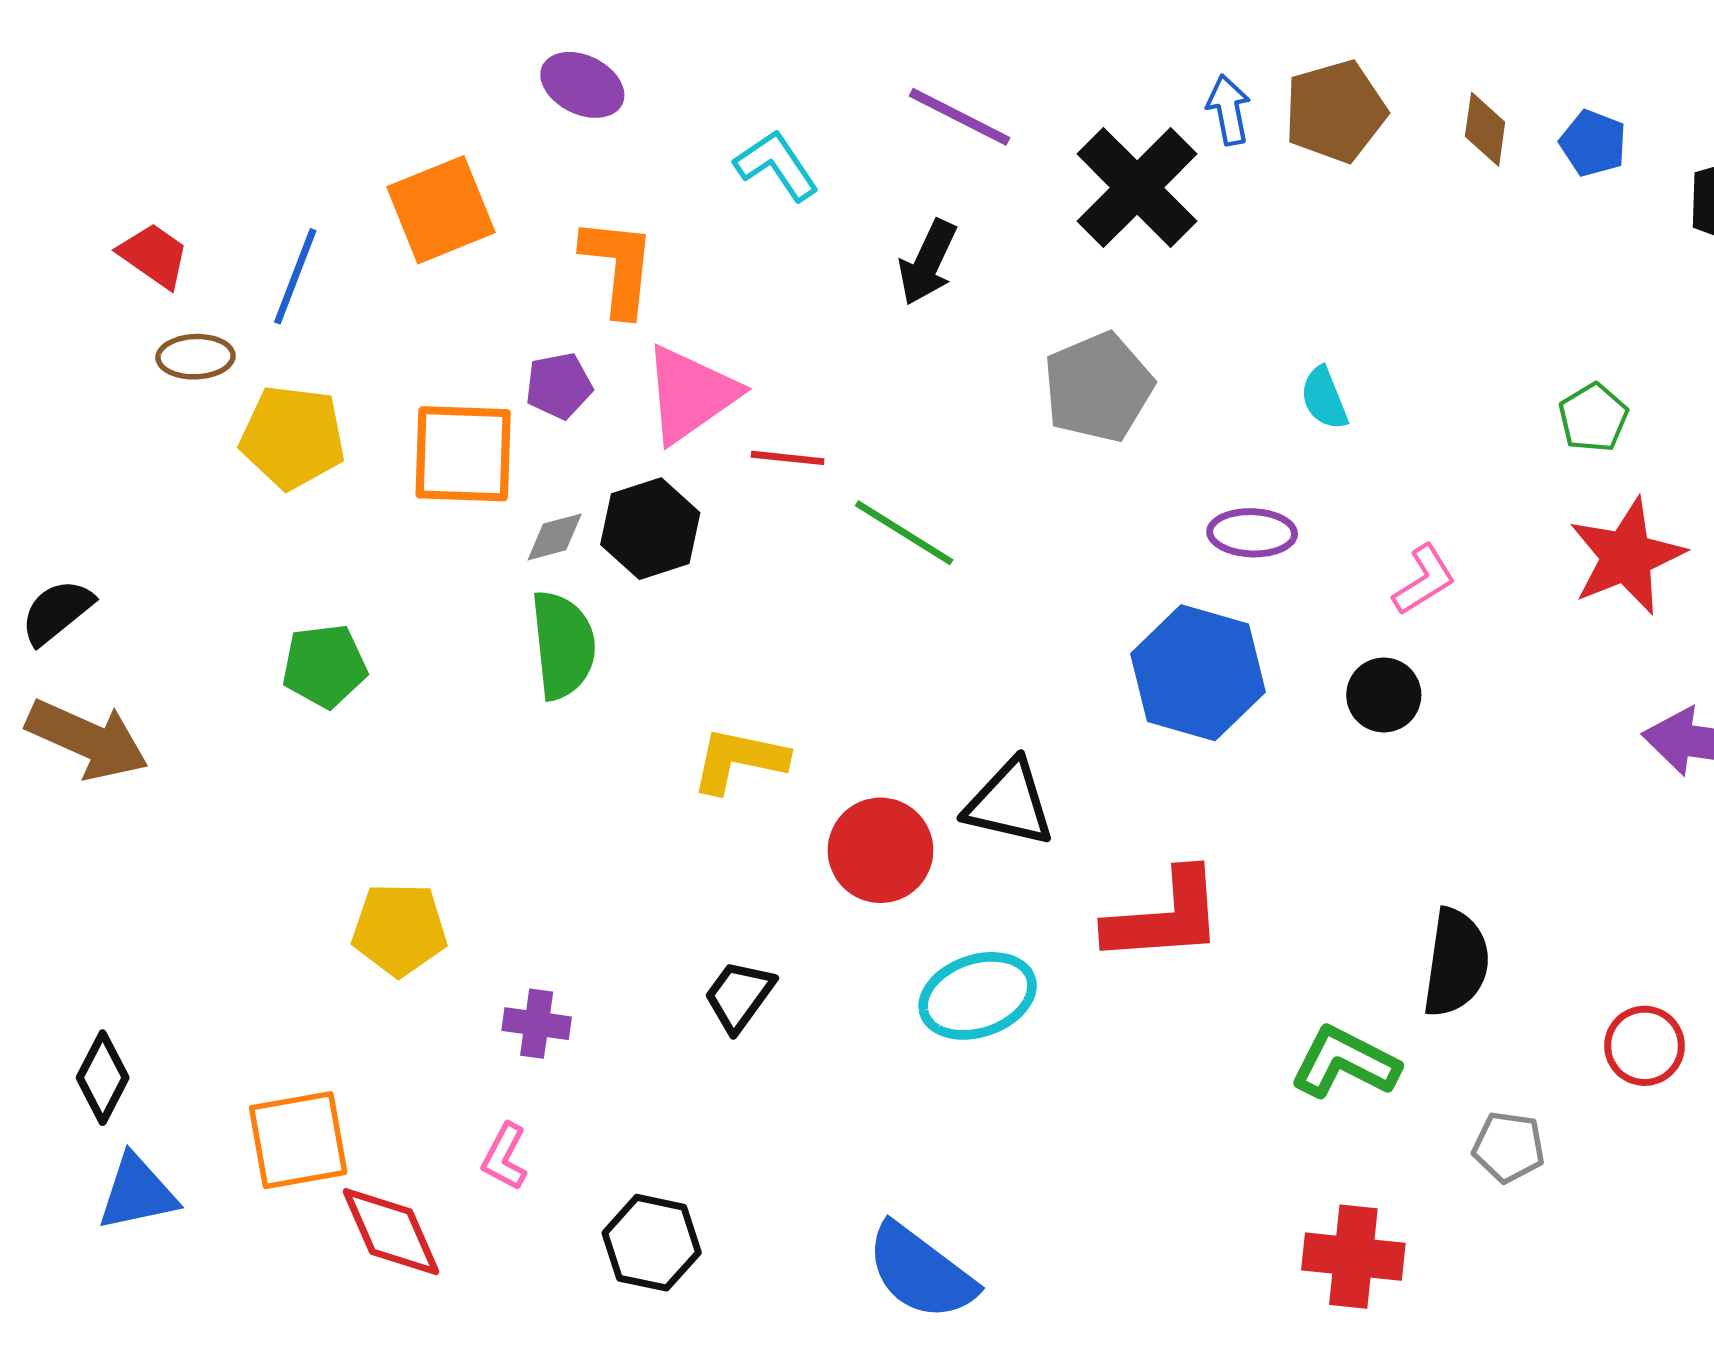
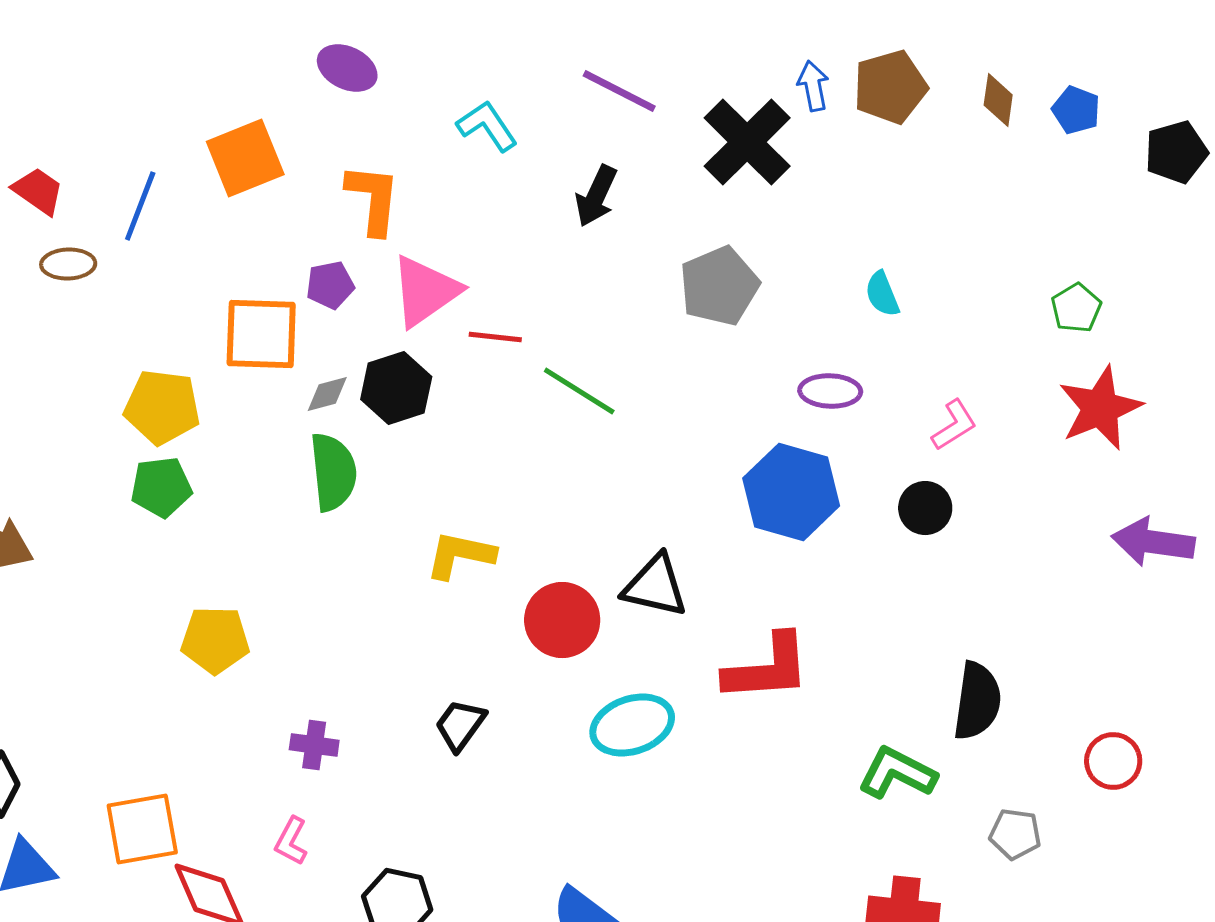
yellow pentagon: (293, 437) -> (162, 407), moved
yellow pentagon: (399, 929) -> (215, 640), moved

